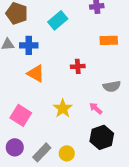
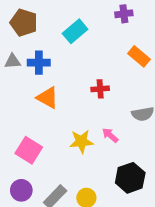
orange rectangle: (109, 40) -> (139, 56), turned 42
yellow star: (63, 108) -> (81, 141), turned 30
pink arrow: (96, 108) -> (110, 135), moved

